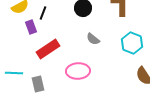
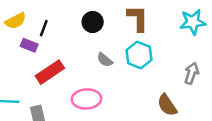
purple rectangle: (31, 27) -> (29, 45), turned -48
cyan hexagon: (132, 43) -> (139, 55), moved

